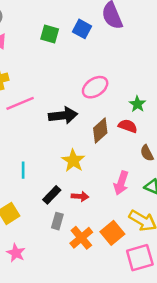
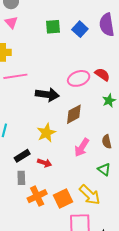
green square: (50, 34) -> (53, 27), turned -35
red semicircle: (128, 126) -> (102, 74), moved
pink arrow: (121, 183) -> (82, 147), moved
gray rectangle: (57, 221) -> (21, 178), turned -32

